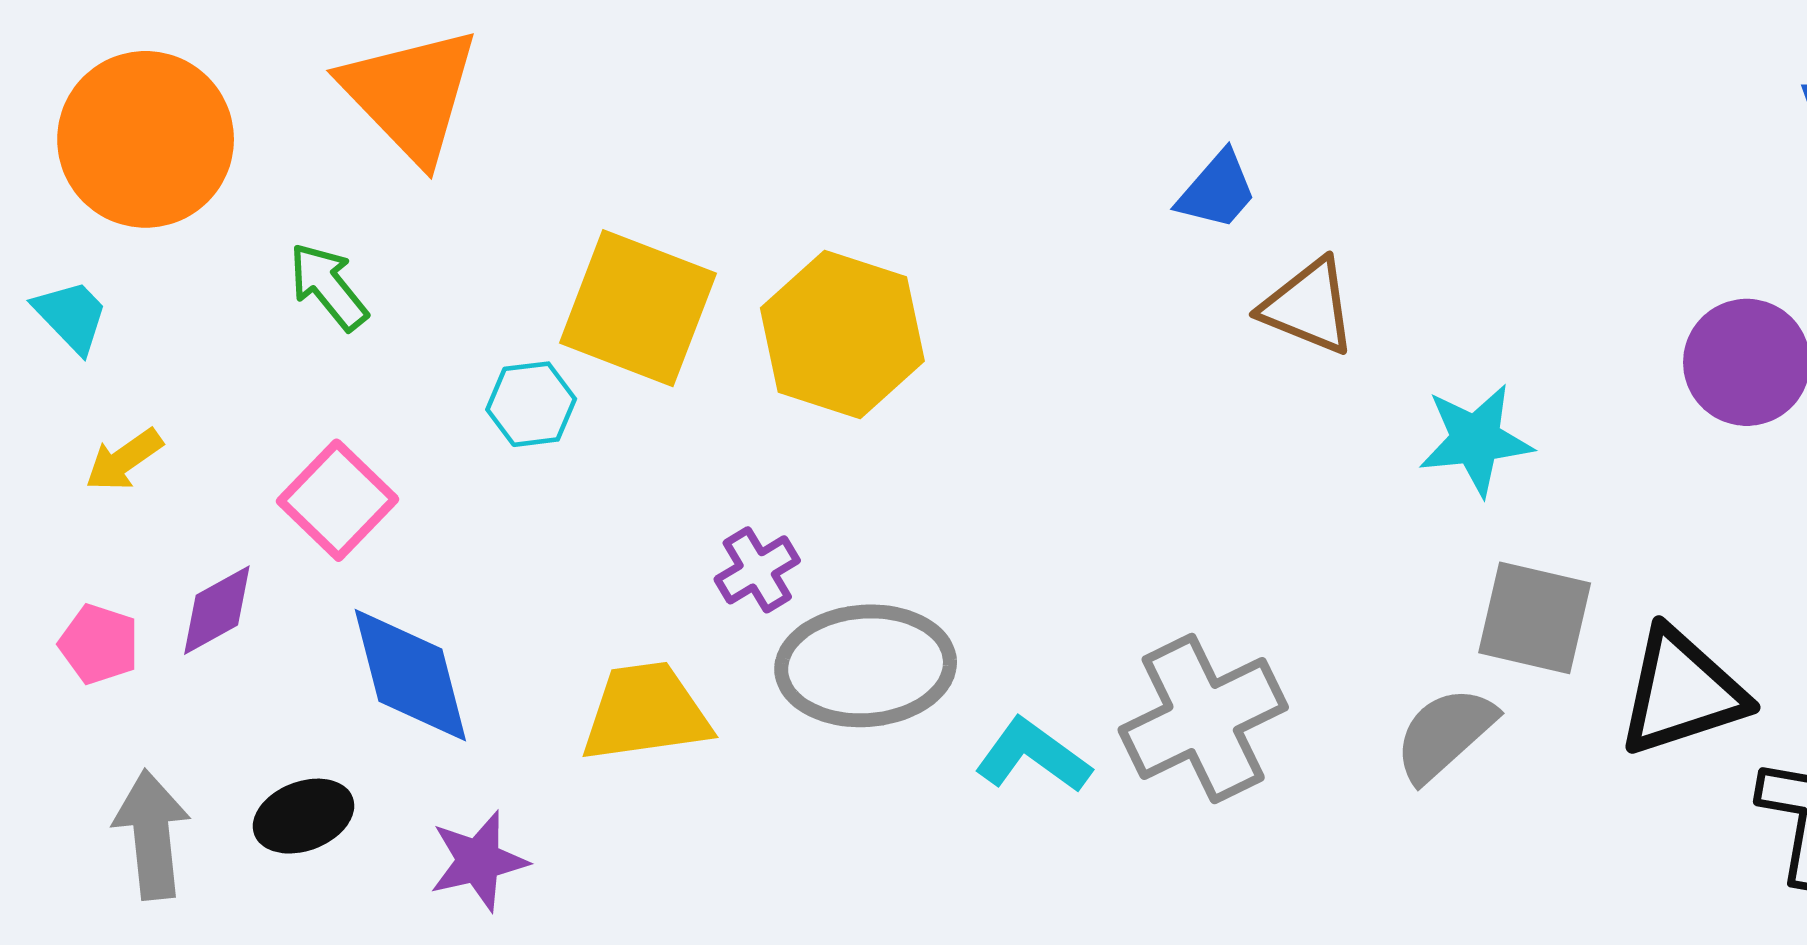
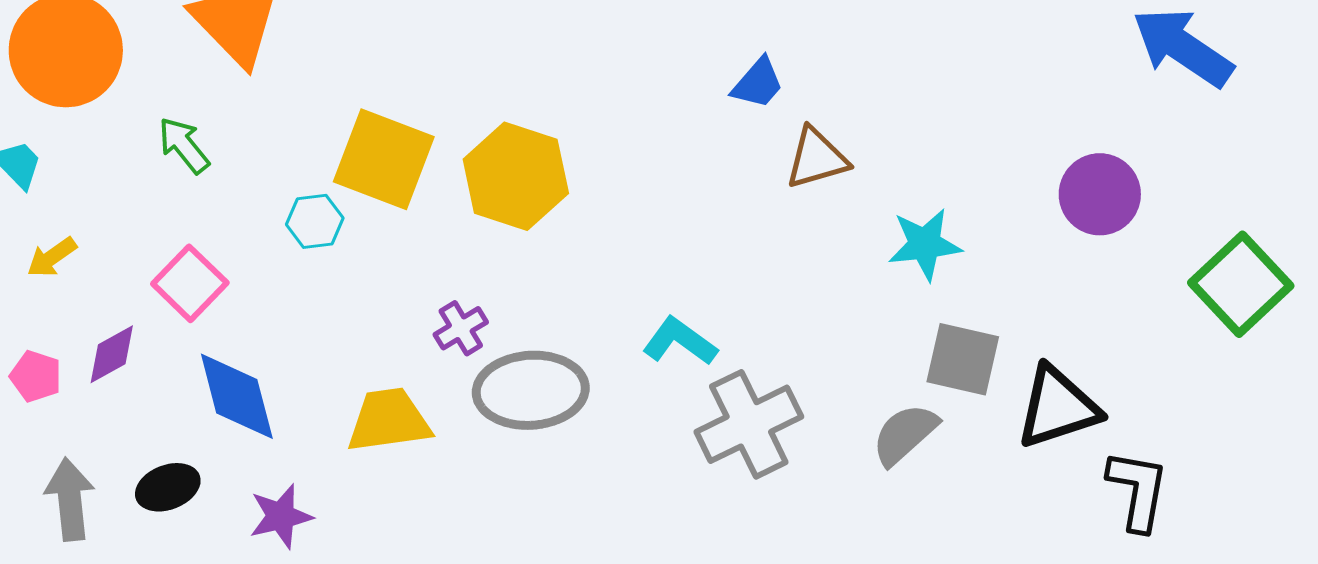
brown triangle: (1308, 307) -> (817, 158), turned -38
cyan L-shape: (1033, 756) -> (680, 341), moved

